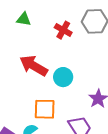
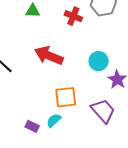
cyan circle: (63, 77) -> (99, 61), moved

